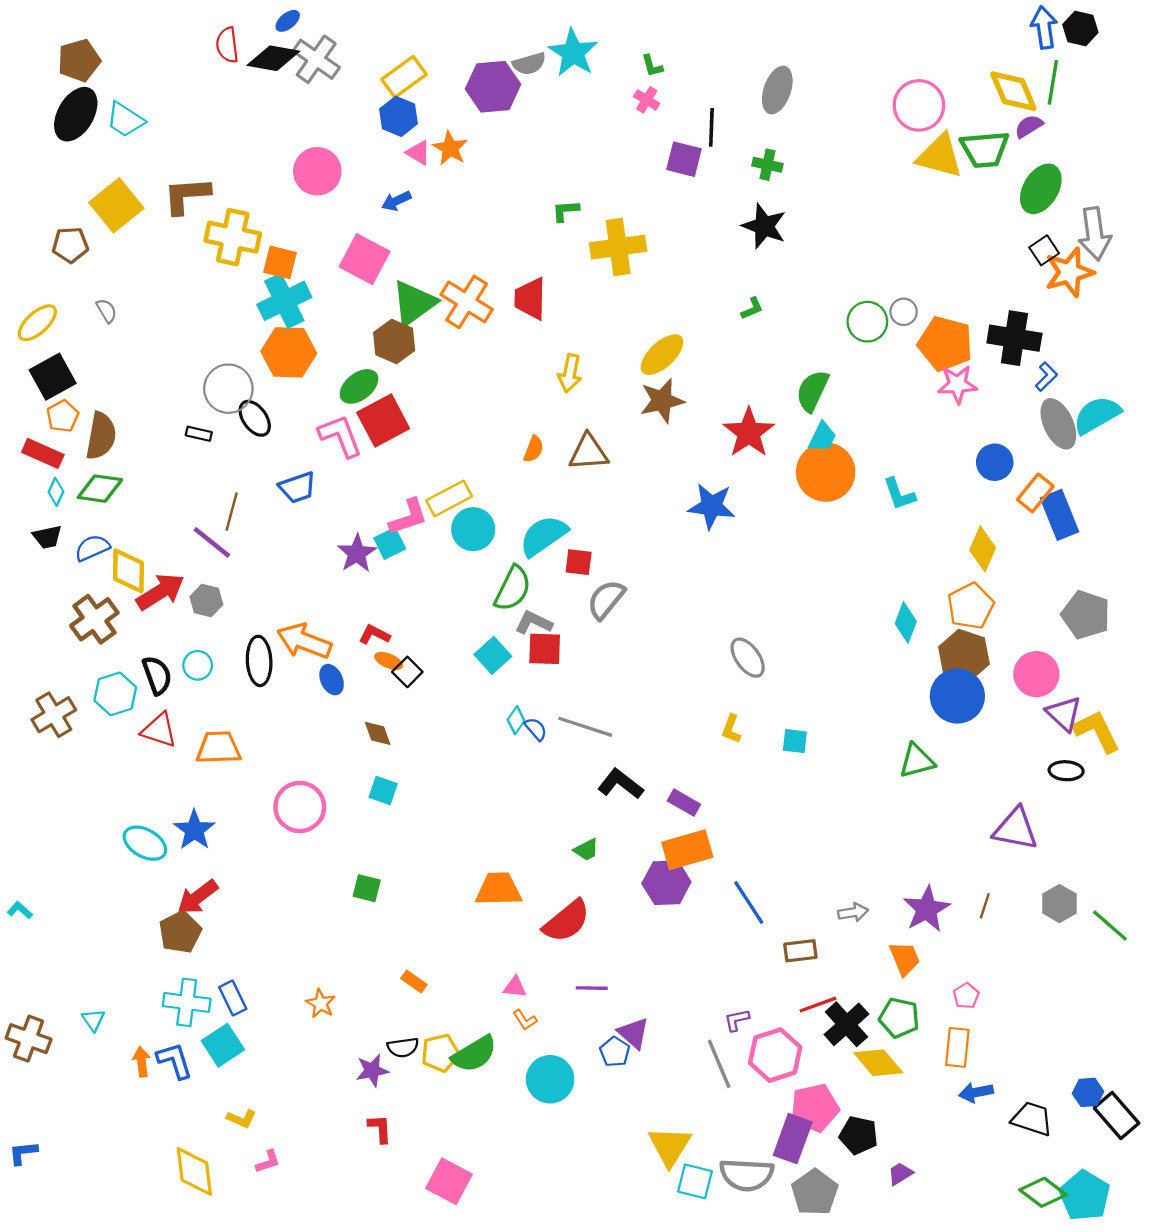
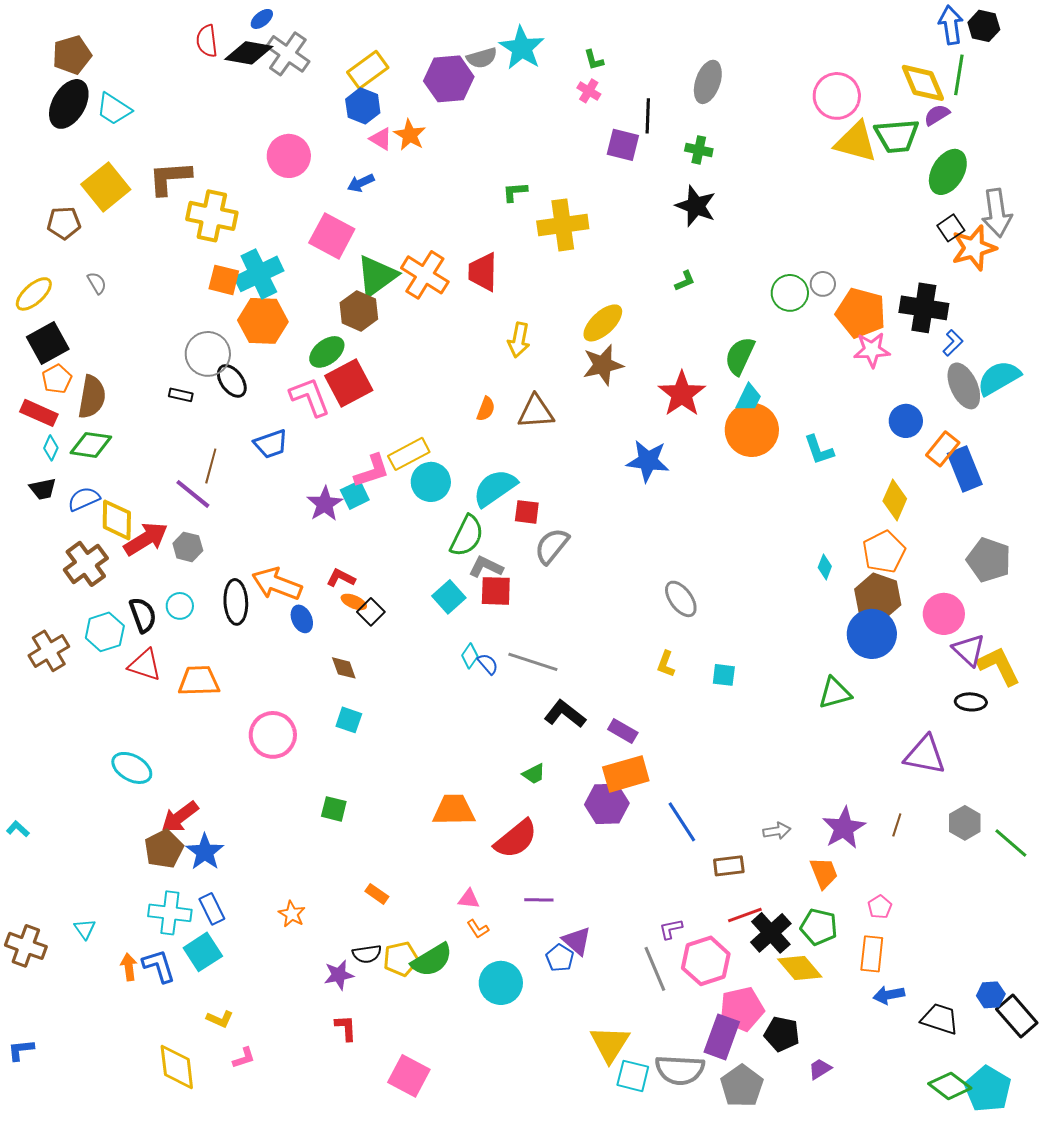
orange square: (280, 262) -> (224, 280), moved
cyan diamond: (906, 623) -> (825, 567), size x0.7
blue star: (194, 830) -> (205, 852), moved

